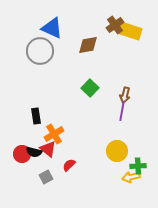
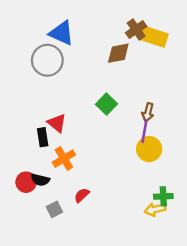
brown diamond: (88, 45) -> (118, 53), moved
red triangle: (48, 149) -> (57, 123), moved
yellow circle: (117, 151) -> (149, 149), moved

